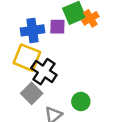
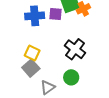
yellow square: (27, 58) -> (32, 53), moved, size x0.7
black cross: (44, 72) -> (75, 49), moved

